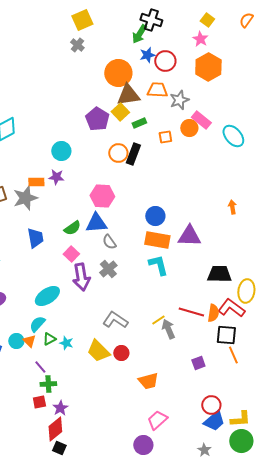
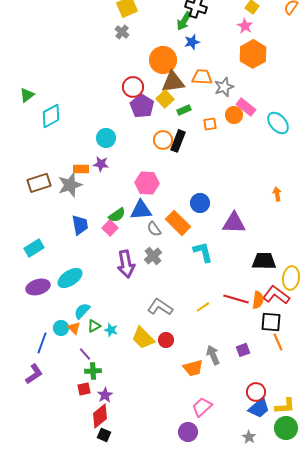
red circle: (165, 61) -> (133, 87), moved
orange rectangle: (157, 240) -> (178, 223), moved, turned 35
pink square: (71, 254) -> (110, 228), moved
cyan ellipse: (47, 296) -> (70, 278), moved
gray arrow: (168, 329) -> (213, 355), moved

